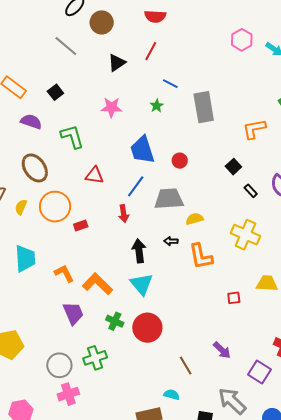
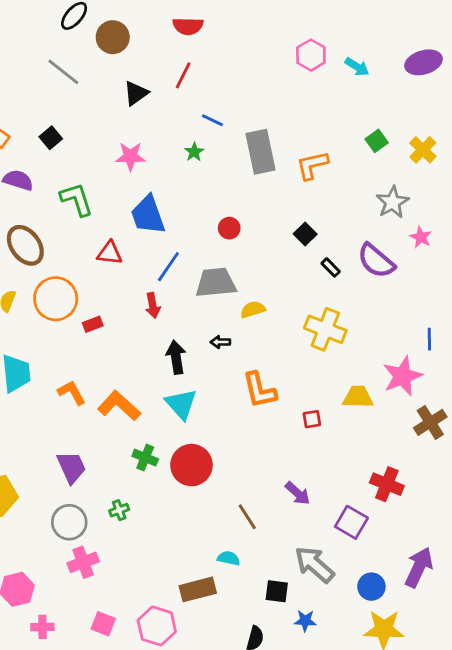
orange L-shape: (254, 129) -> (312, 165), moved
blue trapezoid: (142, 150) -> (148, 215), moved
orange L-shape: (201, 256) -> (259, 390), moved
purple trapezoid: (73, 313) -> (71, 467), moved
green cross: (95, 358) -> (119, 510), size x0.6

